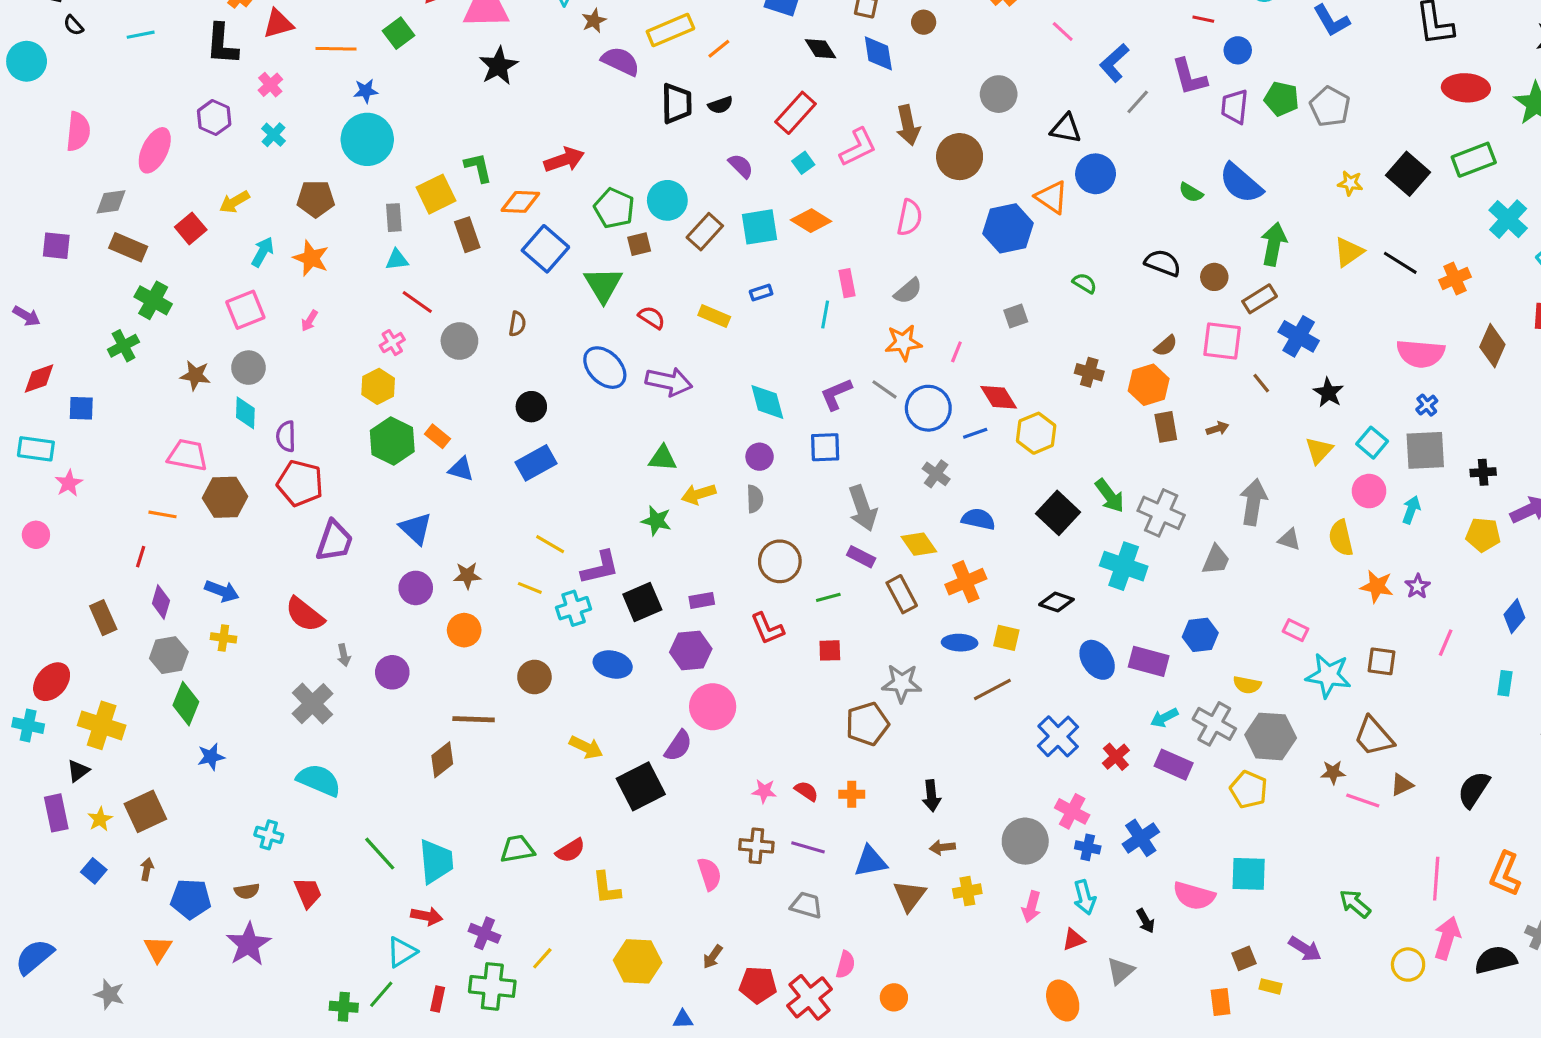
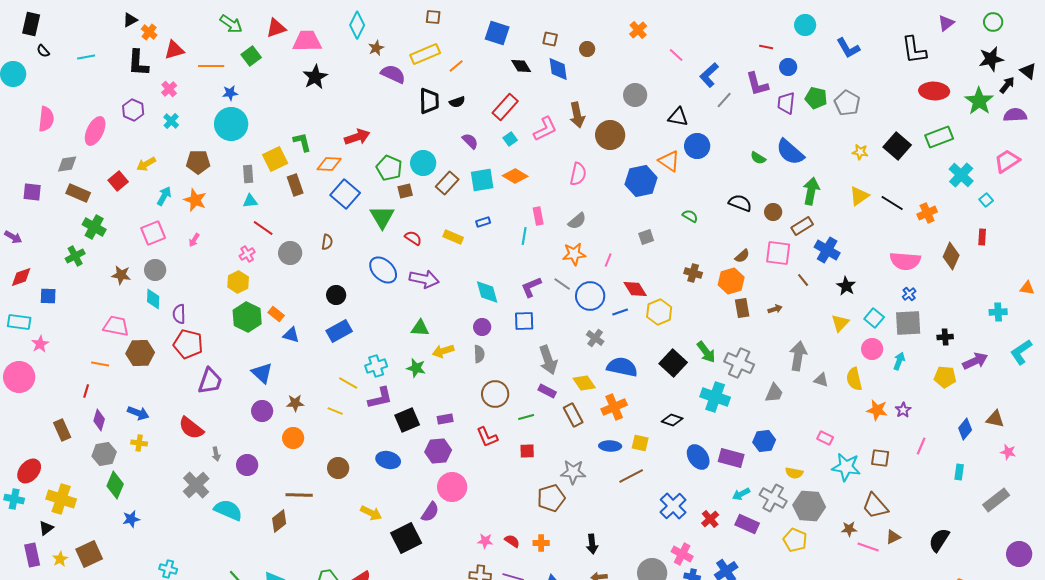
blue semicircle: (978, 519) -> (622, 367), size x1.4
pink circle: (36, 535) -> (19, 377), size x1.8
cyan cross: (574, 608) -> (376, 366), moved
cyan semicircle: (319, 780) -> (228, 510), moved

